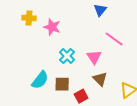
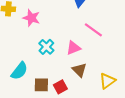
pink triangle: (94, 57) -> (73, 48), turned 42
brown square: (62, 84) -> (41, 85), moved

